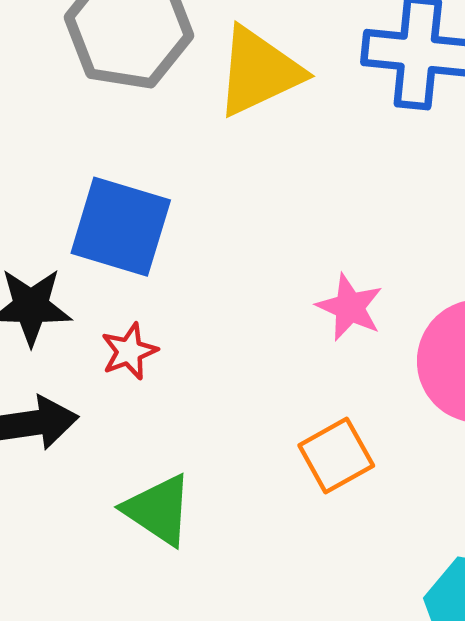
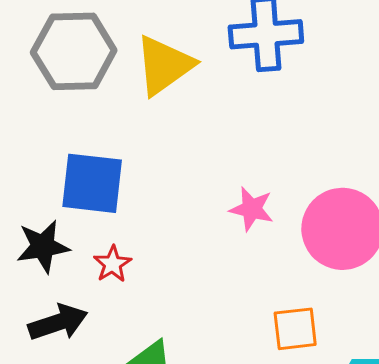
orange square: (336, 455) -> (295, 329), moved, turned 33

